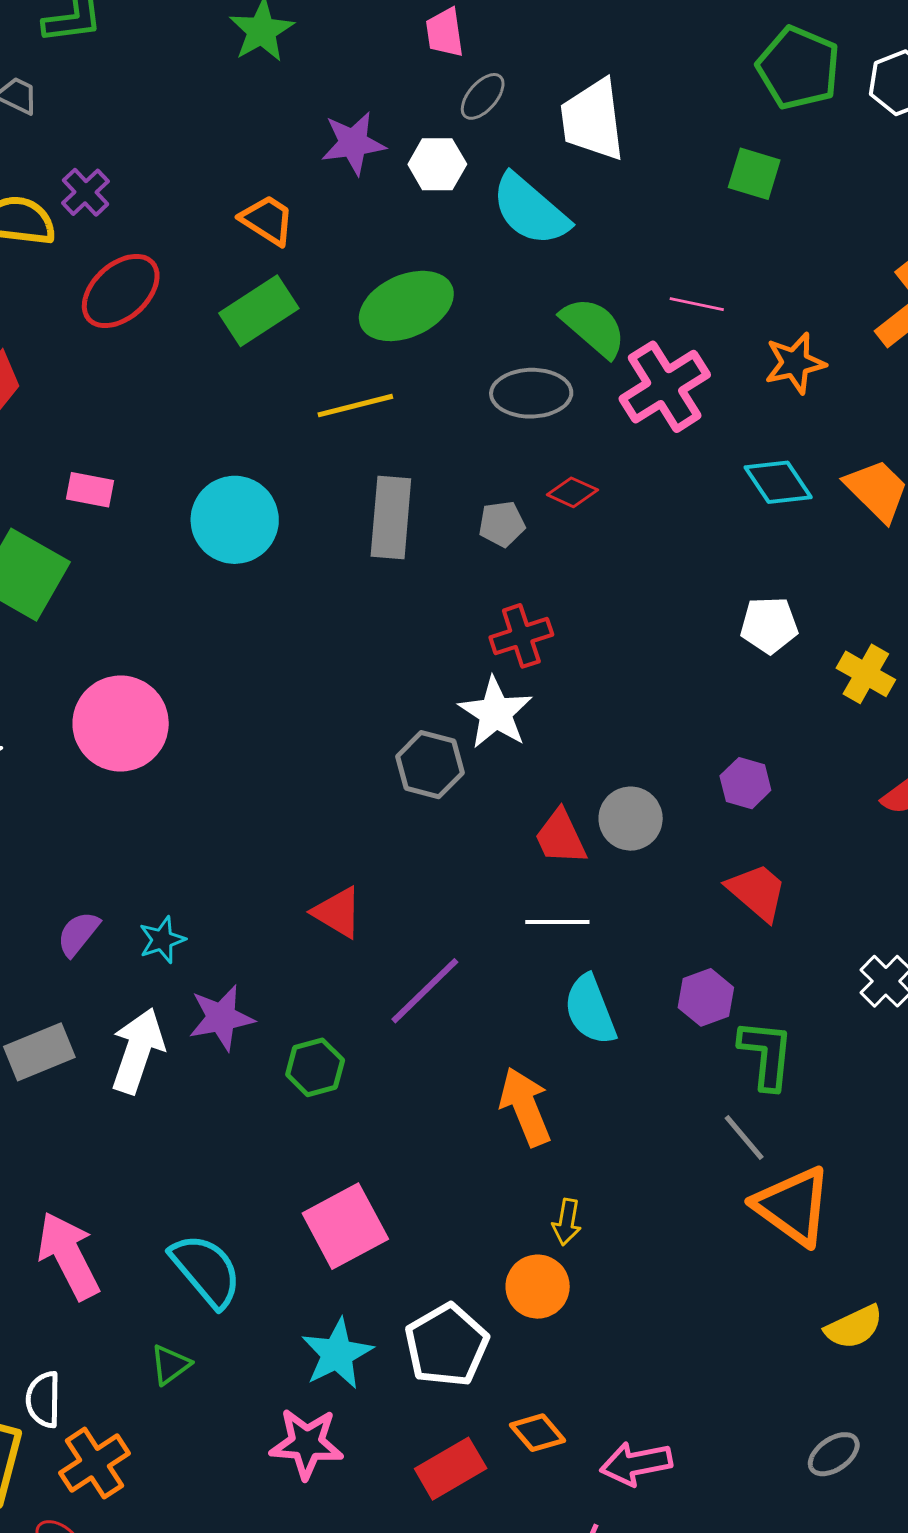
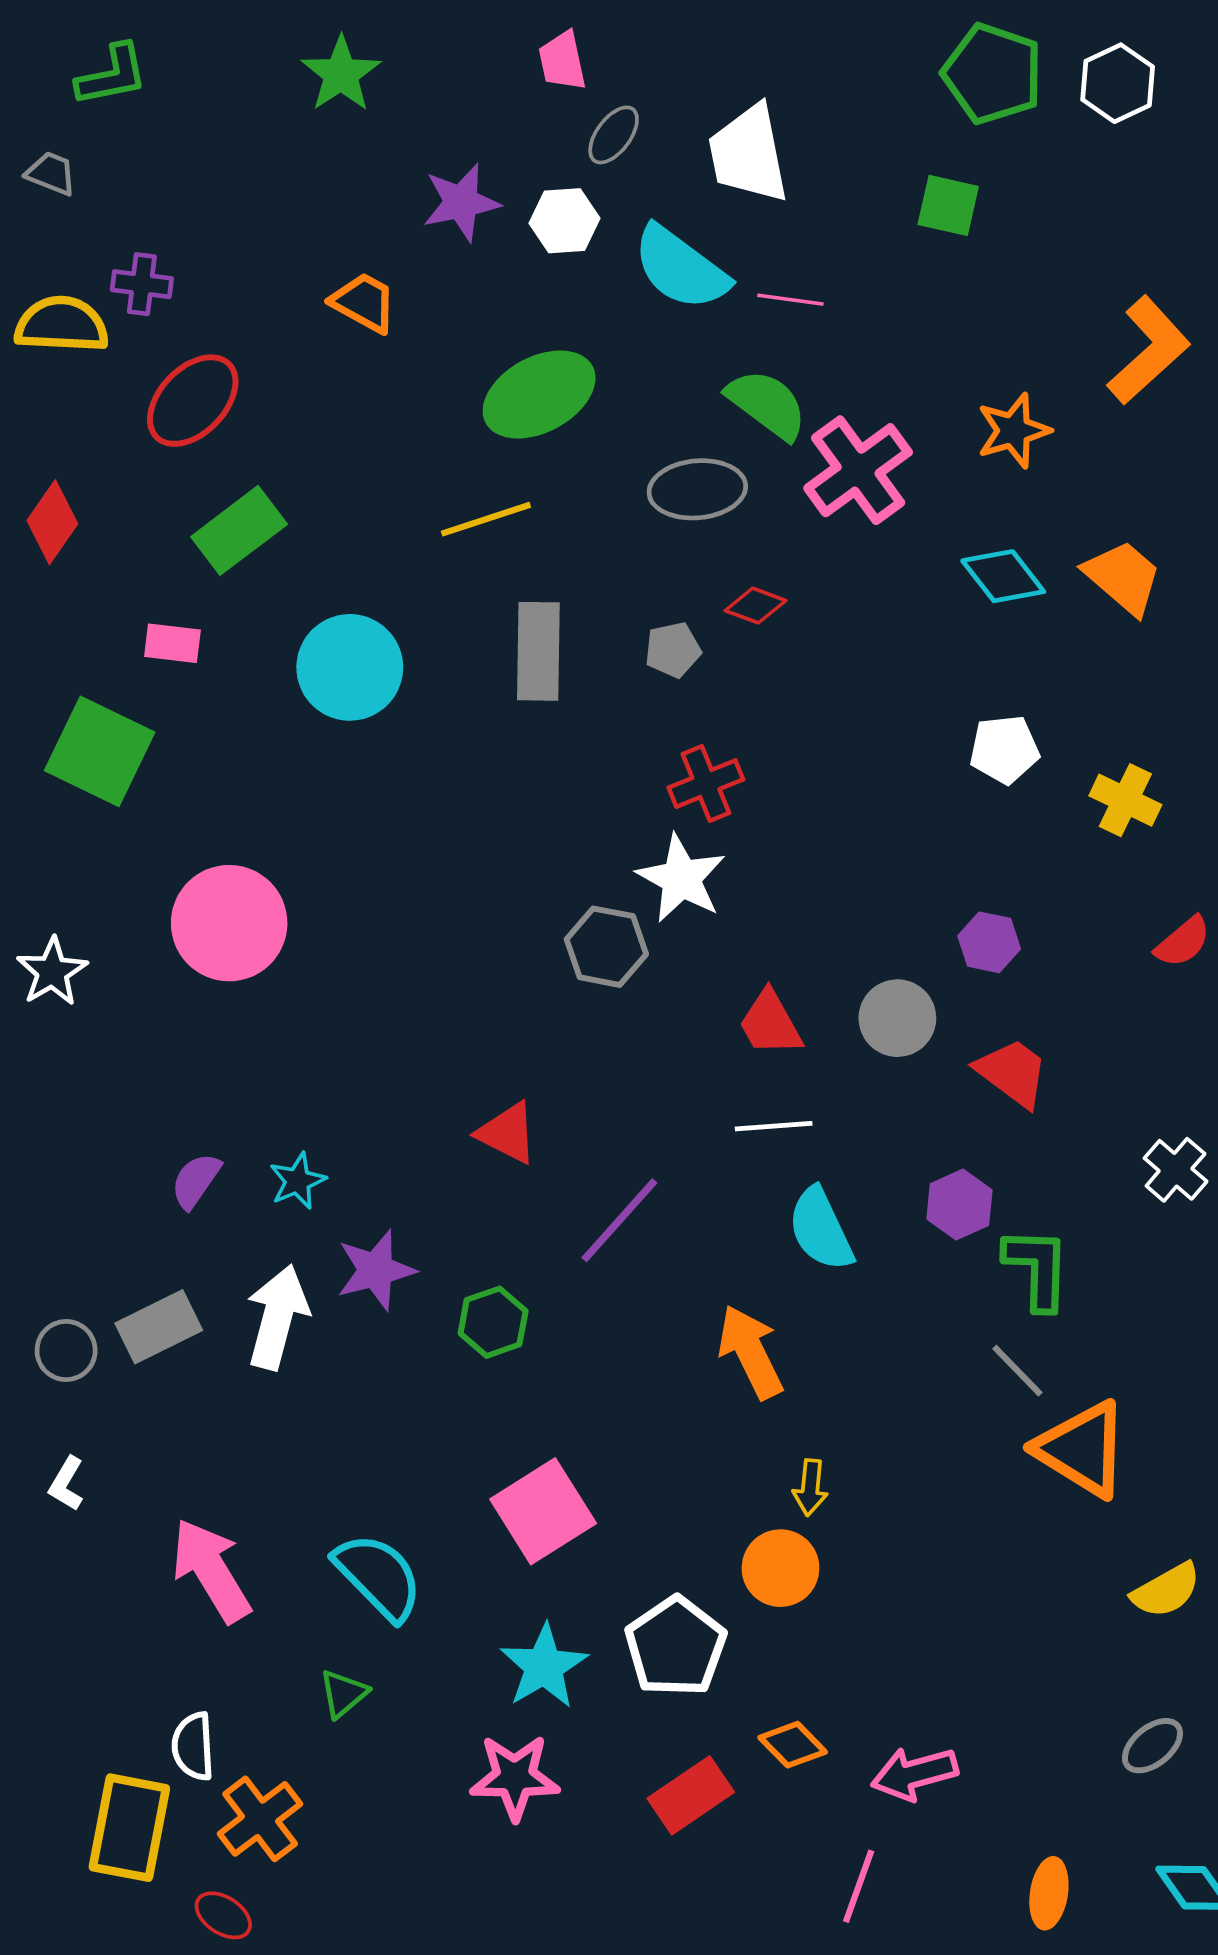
purple cross: (85, 192) -> (142, 284), turned -36
pink line: (697, 304) -> (790, 300), moved
green rectangle: (259, 311) -> (239, 530), moved
gray circle: (631, 819) -> (897, 1018), moved

